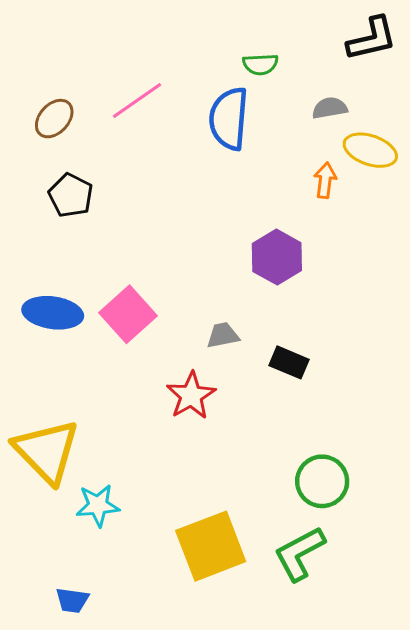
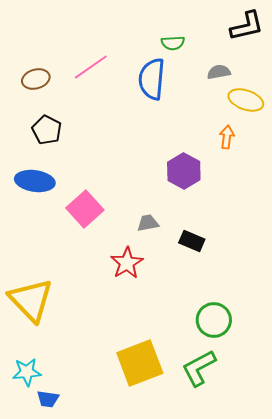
brown ellipse: (54, 119) -> (36, 79), turned 32
orange arrow: (325, 180) -> (227, 137), moved
blue ellipse: (53, 313) -> (35, 181), moved
cyan star: (98, 505) -> (27, 372), moved

